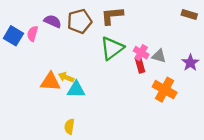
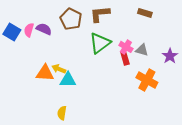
brown rectangle: (189, 15) -> (145, 13), moved
purple semicircle: (53, 21) -> (44, 29), moved
brown pentagon: (79, 21) -> (71, 19), turned -30

